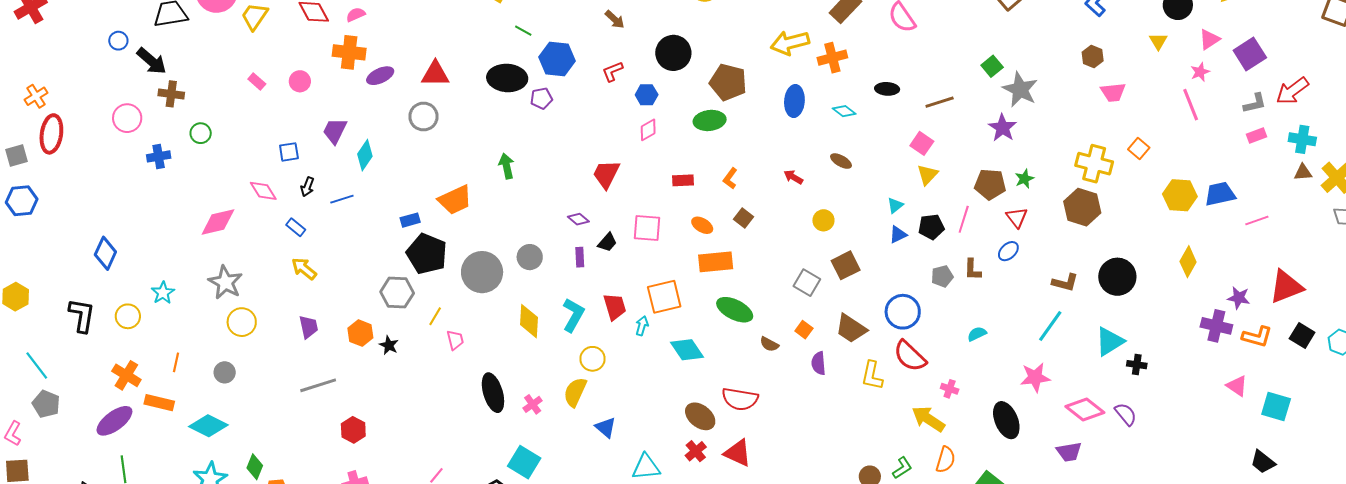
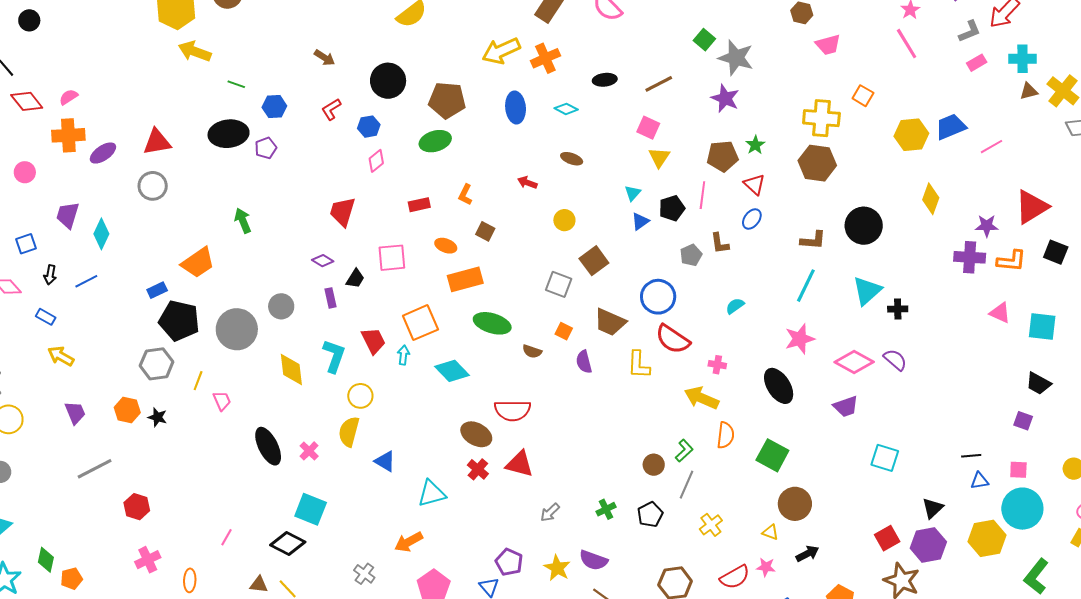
blue hexagon: (557, 59) -> (274, 107), size x0.7

